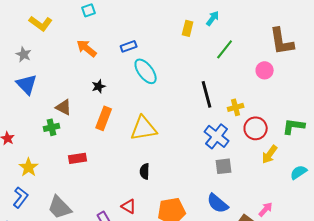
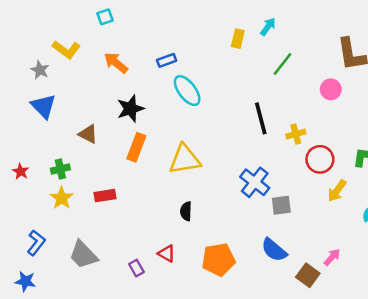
cyan square: (89, 10) -> (105, 17), moved
yellow L-shape: (41, 23) -> (66, 49), moved
black star: (99, 86) -> (130, 109), size x1.6
green cross: (52, 127) -> (60, 169), moved
blue cross: (217, 136) -> (255, 182), moved
yellow star: (29, 167) -> (62, 198), moved

